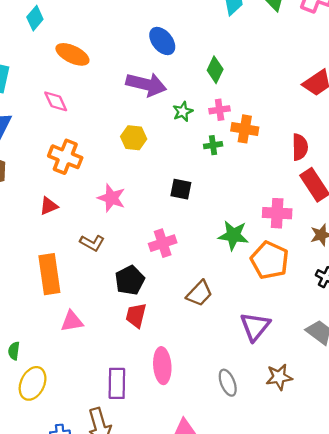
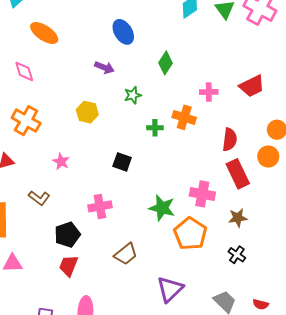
purple arrow: (146, 84) -> (104, 67), size x0.6
pink cross: (220, 110) -> (209, 92), moved
pink star: (111, 198) -> (61, 161), size x0.7

